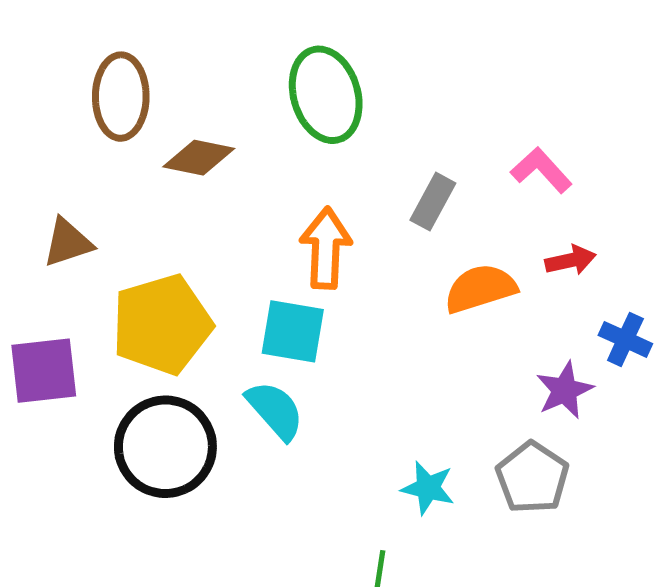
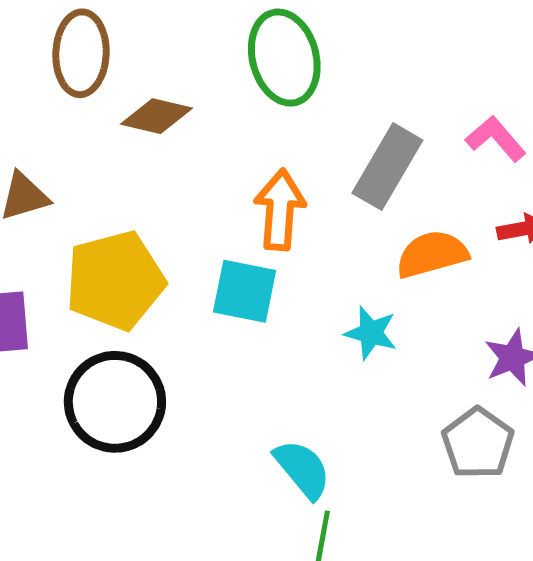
gray rectangle: (433, 202) -> (387, 167), size x1.5
cyan semicircle: (275, 410) -> (302, 469), moved
cyan star: (428, 488) -> (371, 333), moved

